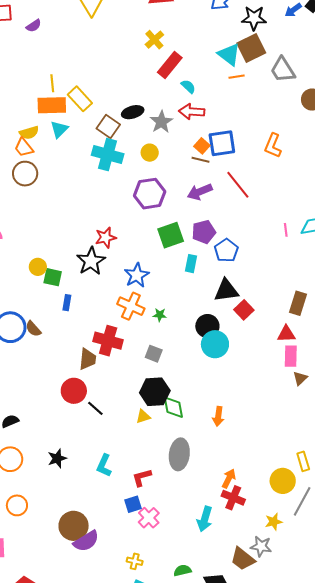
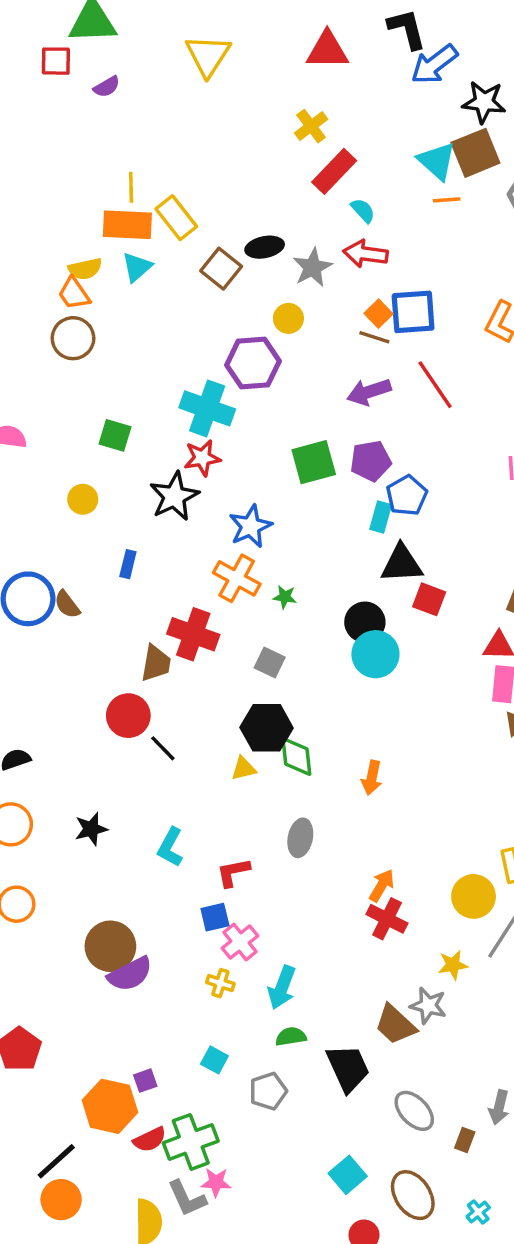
cyan cross: (108, 155) -> (207, 408), moved
purple hexagon: (150, 194) -> (253, 363), moved
cyan rectangle: (191, 264) -> (381, 517), moved
green square: (53, 277) -> (115, 435), moved
red square: (244, 310) -> (429, 599), turned -30
gray ellipse: (179, 454) -> (300, 838), size x0.7
cyan arrow: (205, 519) -> (282, 987), moved
yellow cross: (135, 561) -> (220, 983), moved

